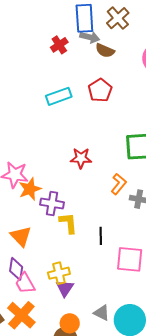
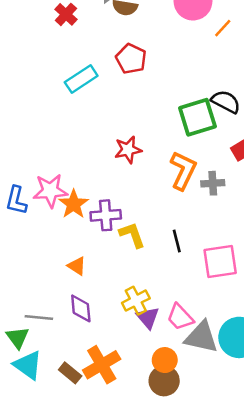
orange L-shape: (119, 184) -> (183, 170), size x1.4
orange triangle: (21, 236) -> (77, 266), size x0.7
pink trapezoid: (25, 283) -> (180, 317), moved
gray triangle: (102, 313) -> (201, 337), size x1.6
orange cross: (21, 315) -> (102, 365), turned 32

